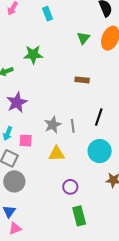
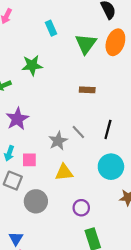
cyan rectangle: (47, 14) -> (51, 28), moved
green triangle: (83, 38) -> (86, 44), size x1.5
gray line: (73, 126) -> (78, 132), moved, turned -32
gray circle: (14, 181) -> (36, 201), moved

